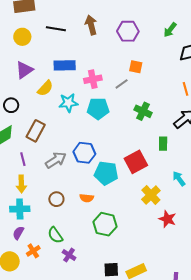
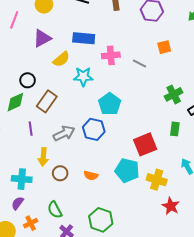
orange square: (136, 67) -> (164, 47), moved, turned -32
gray line: (122, 84) -> (140, 64), turned 56
black circle: (11, 105) -> (28, 80), moved
cyan pentagon: (98, 109) -> (110, 104), moved, turned 30
green cross: (143, 111) -> (174, 94), moved, turned 30
cyan pentagon: (106, 173) -> (127, 170), moved
yellow arrow: (21, 184) -> (43, 157), moved
yellow cross: (151, 195) -> (157, 180), turned -36
green hexagon: (105, 224) -> (101, 220), moved

